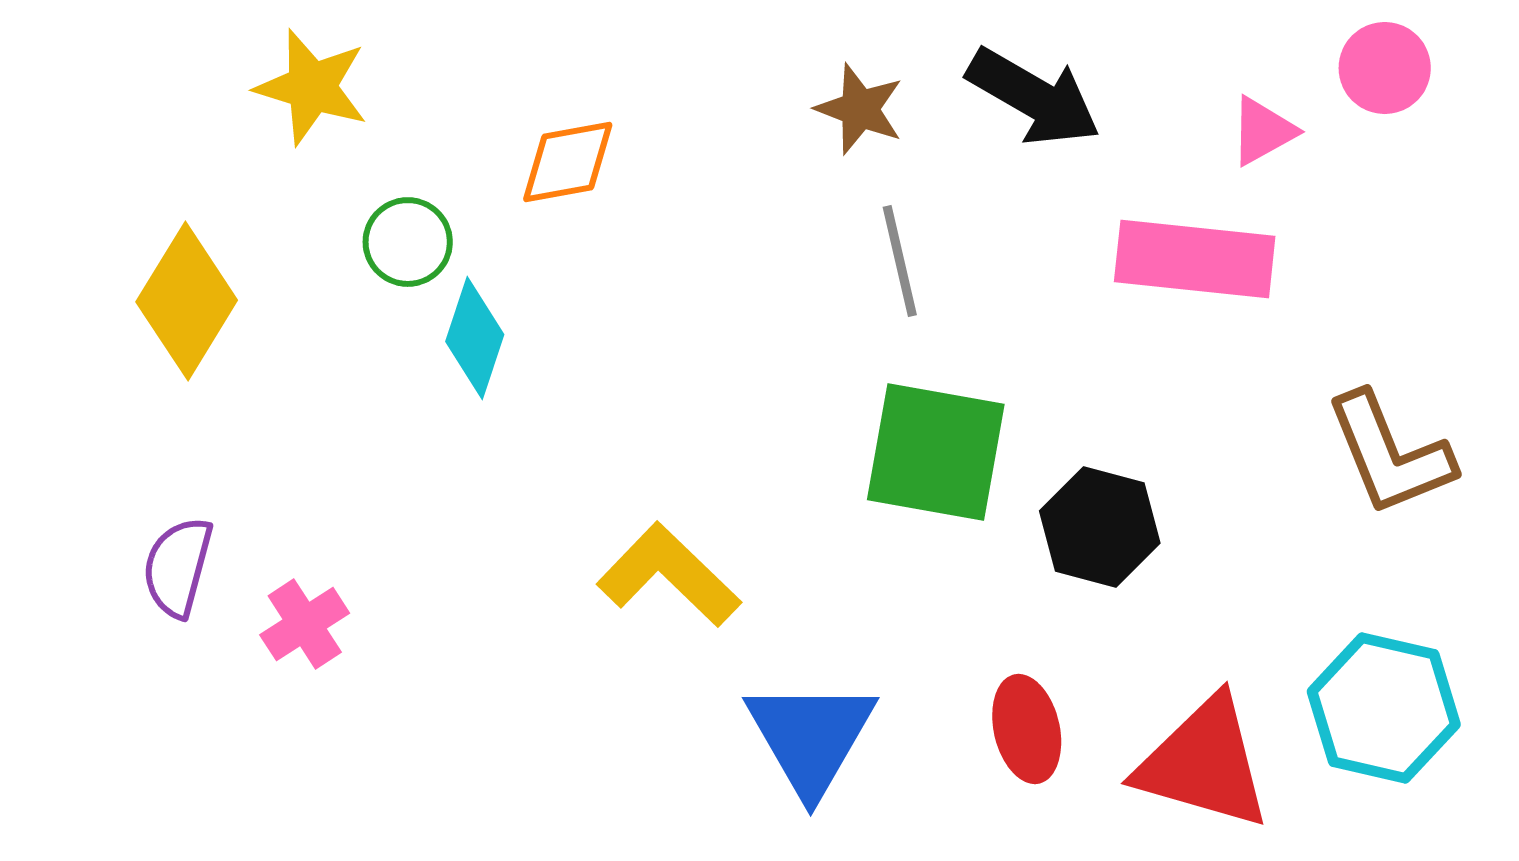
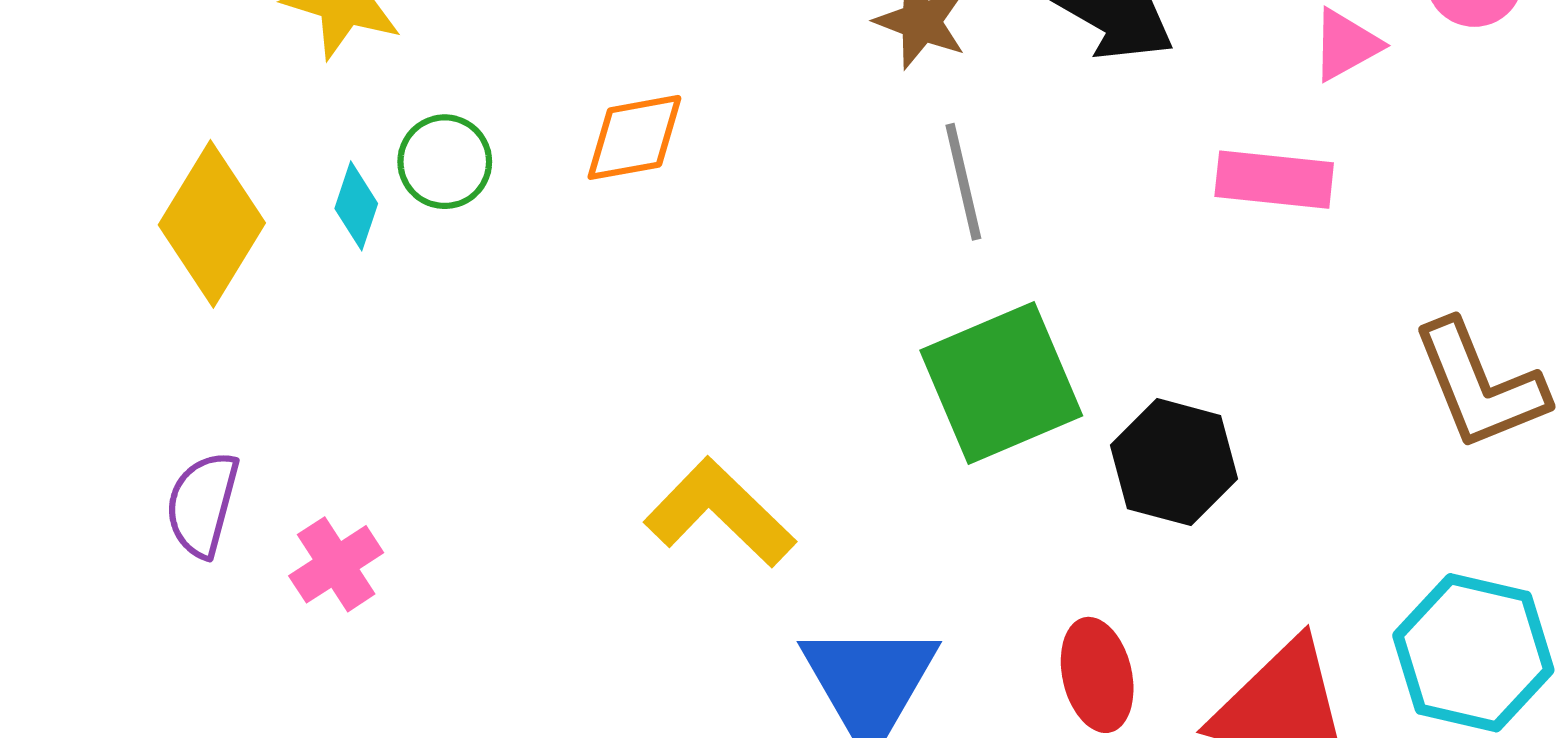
orange diamond: (568, 162) -> (634, 137), moved
pink rectangle: (1195, 259) -> (1274, 180), size x0.7
cyan diamond: (475, 338) -> (356, 206), moved, size x0.7
green square: (936, 452) -> (1001, 383), turned -33

